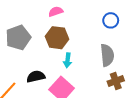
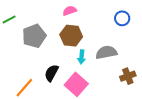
gray semicircle: (107, 55) -> (106, 52), moved, turned -95
black semicircle: (36, 77) -> (51, 73), turned -48

